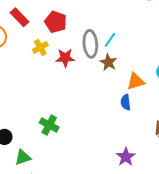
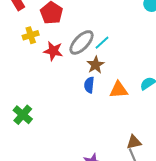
gray ellipse: (90, 44) -> (82, 42), turned 36
blue semicircle: (126, 102) -> (89, 85), moved

